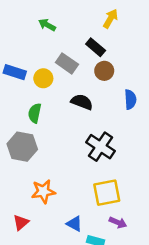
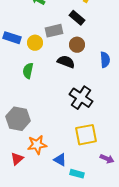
gray rectangle: (67, 63) -> (54, 31), turned -48
brown circle: (104, 71) -> (77, 45), moved
gray hexagon: (22, 147) -> (18, 119), moved
orange star: (43, 191) -> (37, 145), moved
purple arrow: (118, 222) -> (107, 159), moved

